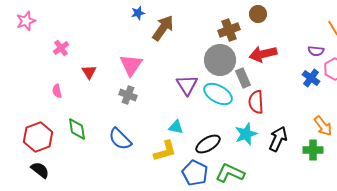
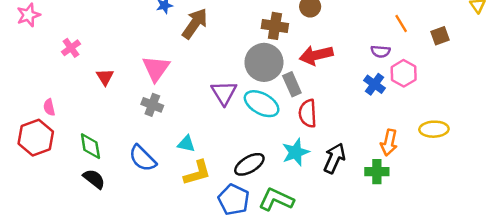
brown cross: (229, 30) -> (275, 26), turned 30
pink semicircle: (57, 91) -> (49, 107), moved
orange arrow: (323, 126) -> (389, 143), turned 50
cyan triangle: (176, 127) -> (186, 144), moved
red hexagon: (38, 137) -> (36, 138), moved
black semicircle: (40, 170) -> (94, 179), moved

